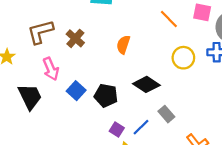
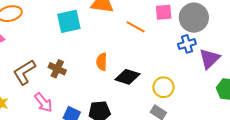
yellow circle: (183, 58) -> (163, 87), moved
black diamond: (146, 84) -> (127, 77), moved

